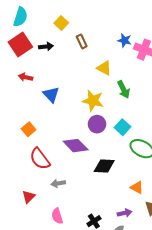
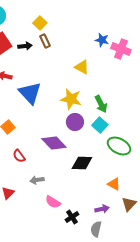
brown rectangle: (82, 41) -> (45, 41), moved
green arrow: (124, 89) -> (101, 104), moved
blue triangle: (51, 95) -> (30, 93), size x1.4
red semicircle: (40, 159) -> (19, 156), size x0.6
pink semicircle: (57, 216) -> (53, 202), moved, turned -42

